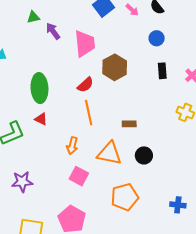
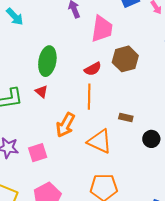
orange arrow: (72, 146) -> (65, 125), size x1.4
black circle: (144, 155) -> (151, 139), moved
pink square: (79, 176) -> (38, 153), moved, turned 30

